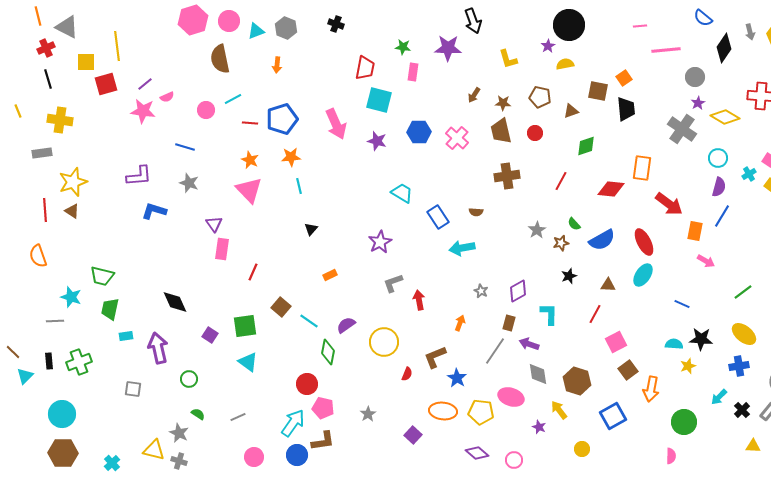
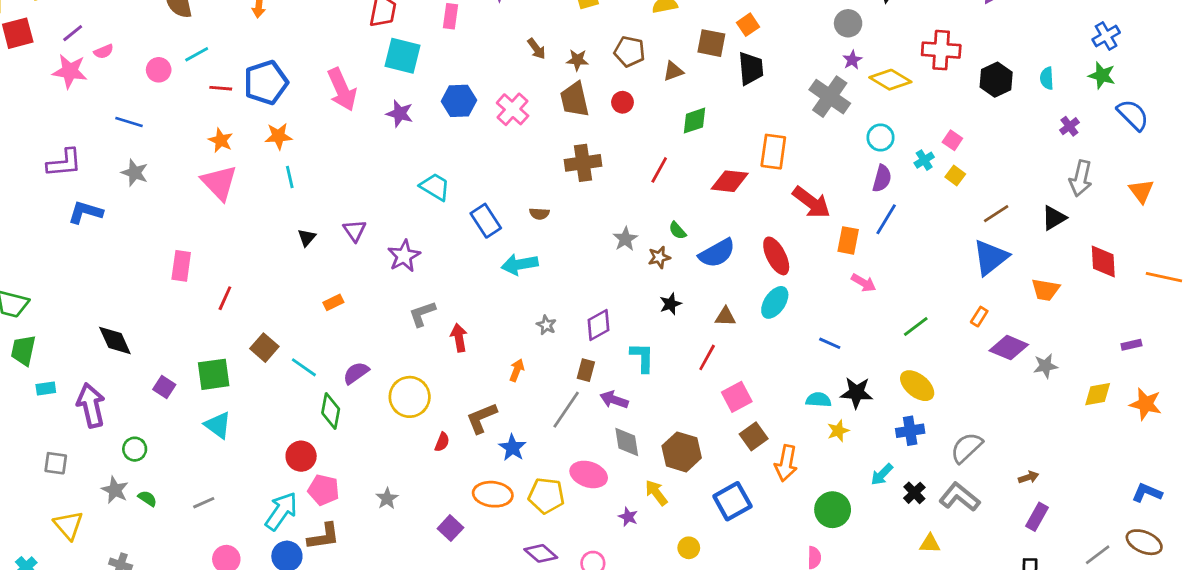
brown arrow: (474, 95) -> (536, 49), turned -70
purple triangle: (214, 224) -> (355, 231), moved
gray star: (179, 433) -> (115, 490), moved
yellow triangle: (154, 450) -> (68, 525), moved, turned 35

